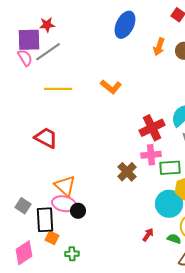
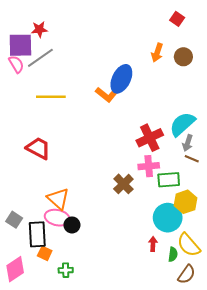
blue ellipse: (125, 25) -> (121, 79), moved
red arrow: (148, 235) -> (153, 244), moved, turned -32
green semicircle: (174, 239) -> (173, 254), turned 80

